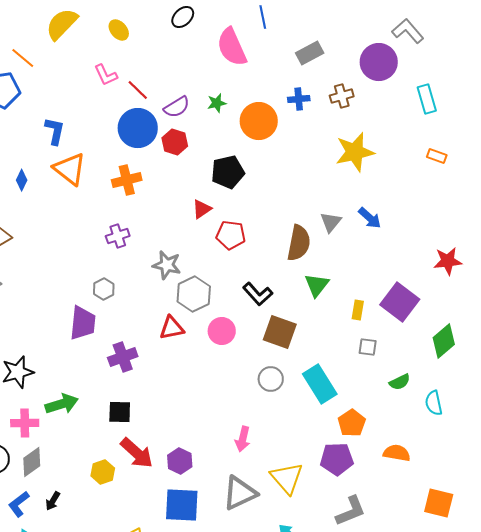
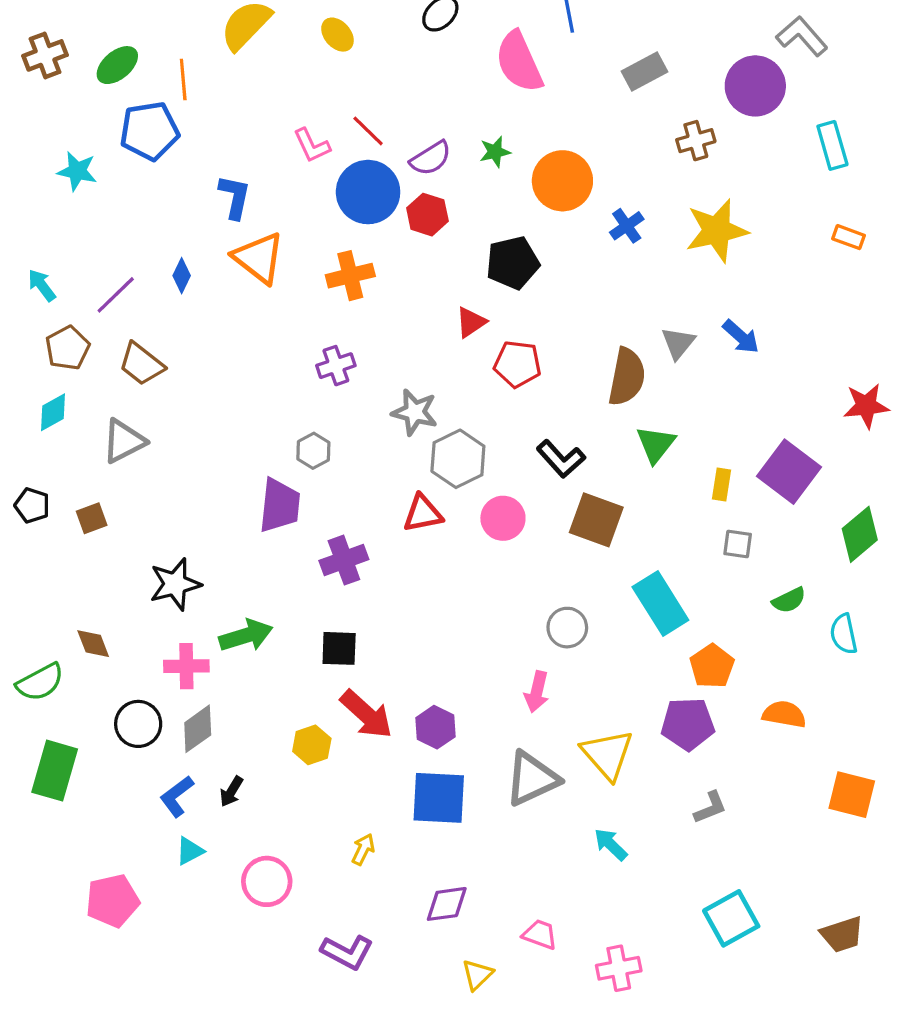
orange line: (23, 58) -> (183, 80), turned 45
pink L-shape: (106, 75) -> (312, 145), moved
blue cross: (299, 99) -> (627, 226), moved, turned -30
gray circle: (271, 379) -> (567, 628), moved
gray L-shape: (351, 511) -> (710, 808), size x0.7

